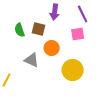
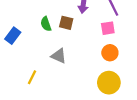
orange circle: (52, 48) -> (110, 53), moved
yellow circle: (73, 70) -> (109, 83), moved

